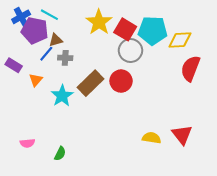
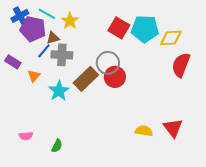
yellow star: (99, 22) -> (70, 21), moved, size x0.7
gray circle: (130, 51) -> (108, 63), moved
gray cross: (65, 58) -> (62, 55), size x1.5

